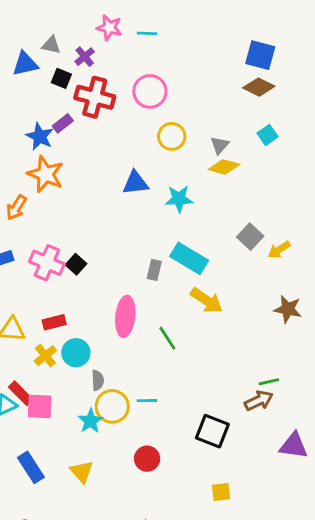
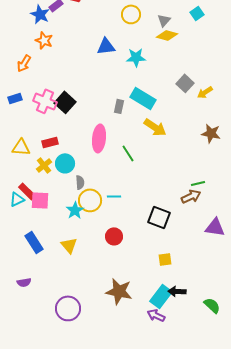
orange star: (45, 174) -> (44, 40), size x0.7
black square: (76, 264) -> (65, 102), size x1.5

